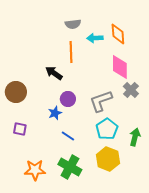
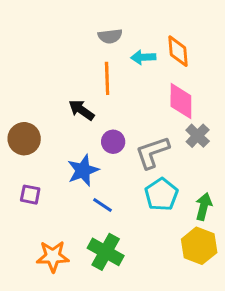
purple circle: (68, 99) -> (113, 142), moved
blue star: (55, 113) -> (83, 170), size x1.5
yellow hexagon: (108, 159) -> (199, 246), moved

